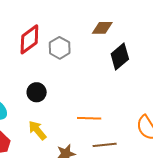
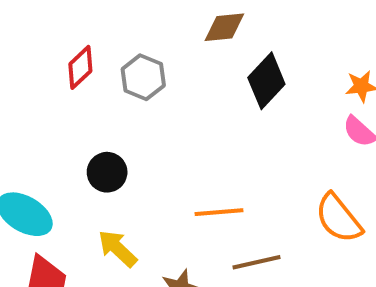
red diamond: (29, 39) -> (80, 67), size x0.7

